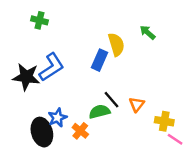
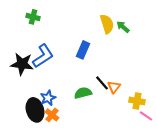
yellow semicircle: (116, 44) -> (107, 24), moved
black line: (112, 100) -> (102, 83), moved
orange cross: (80, 131) -> (52, 115), moved

